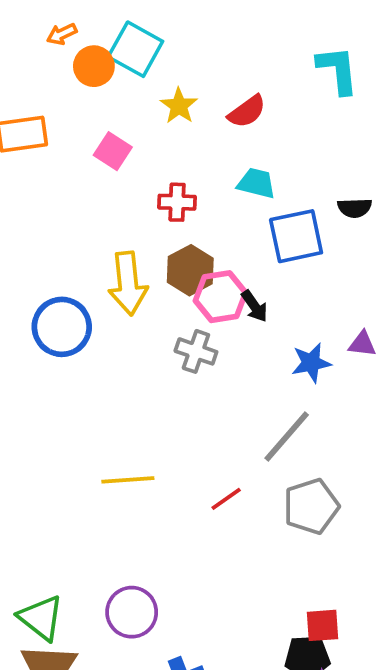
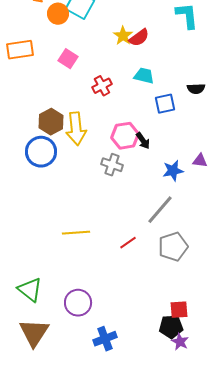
yellow star: (179, 106) -> (123, 36), moved
red cross: (177, 202) -> (102, 86), turned -30
blue square: (296, 236) -> (165, 104), size x0.7
brown hexagon: (190, 270) -> (51, 122), moved
green triangle: (41, 618) -> (30, 290), moved

